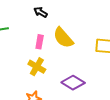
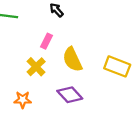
yellow semicircle: (63, 38) -> (72, 59), moved

